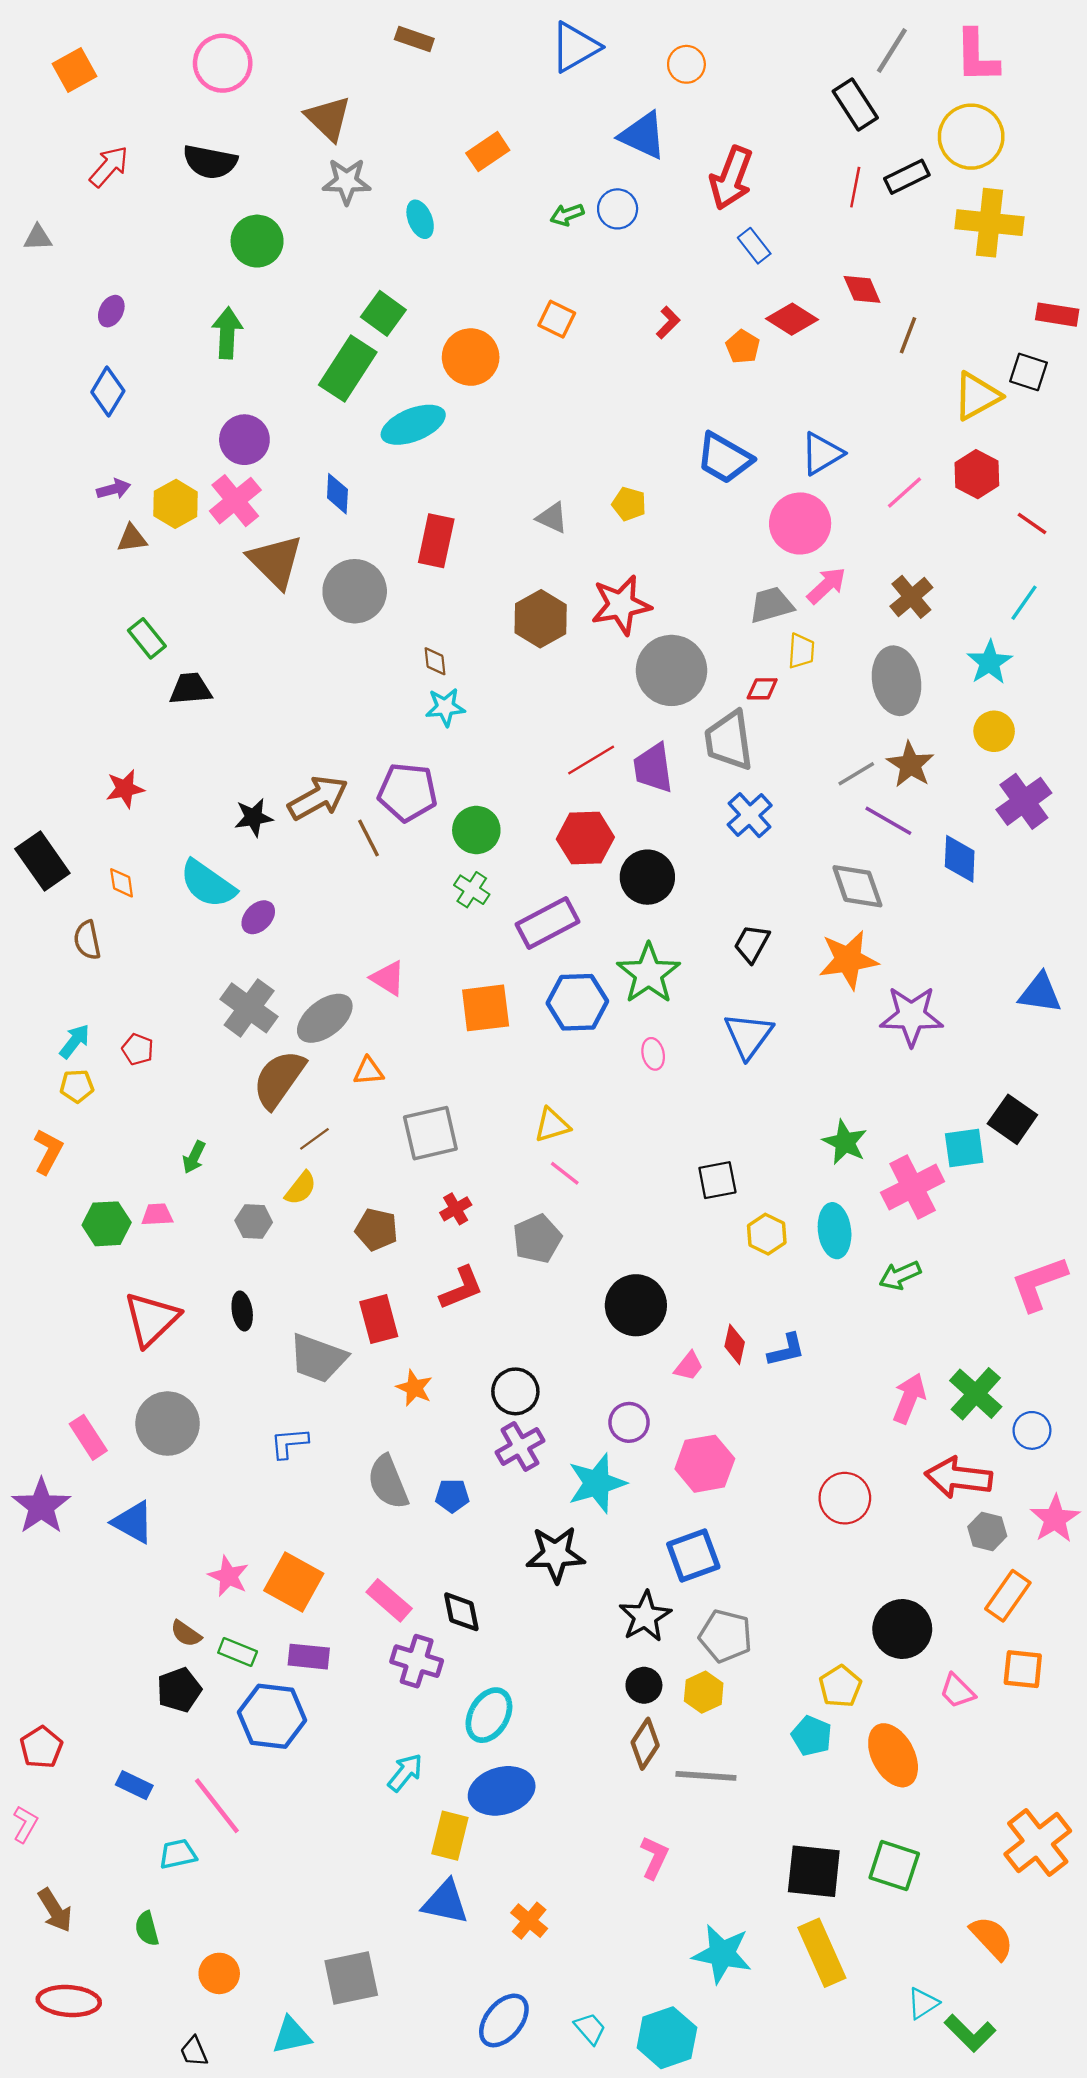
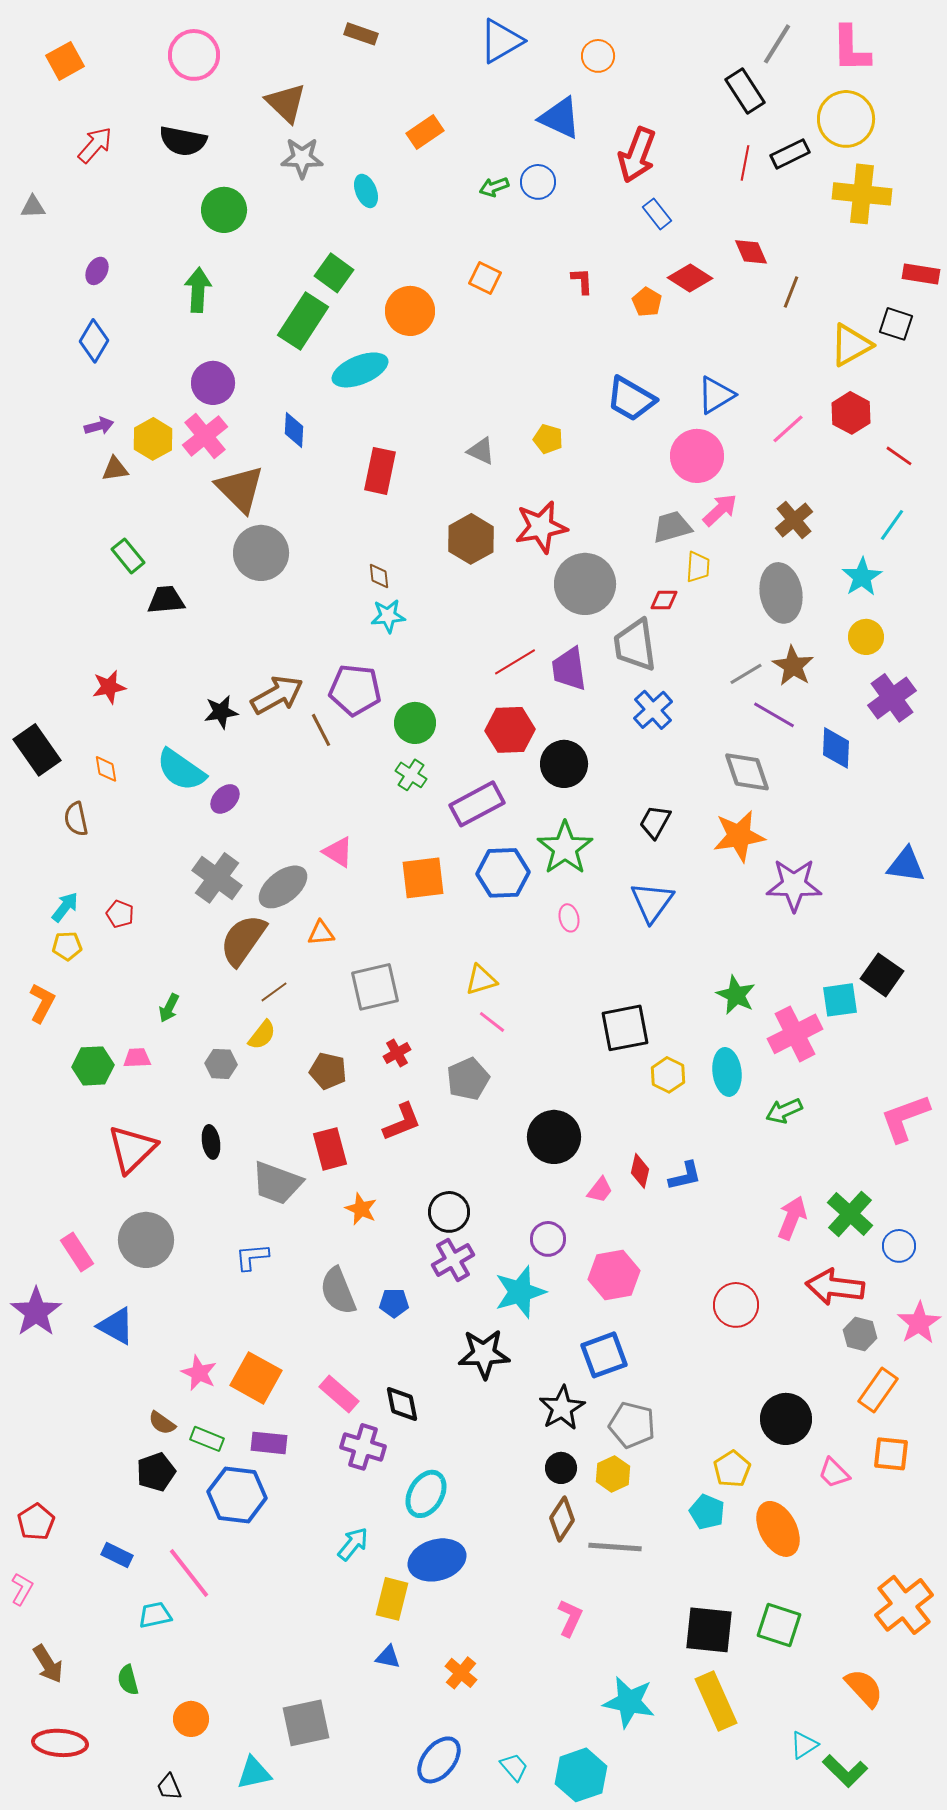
red L-shape: (668, 323) -> (582, 281), turned -48
gray circle: (355, 591) -> (261, 553), moved
black square: (717, 1180) -> (625, 1028), size x1.4
blue triangle: (445, 1902) -> (388, 1657), size x0.6

